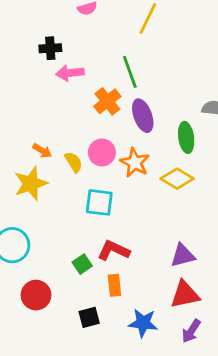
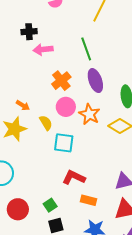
orange cross: (107, 101) -> (61, 81), moved
yellow semicircle: (74, 162) -> (46, 123), moved
green square: (82, 264) -> (50, 205), moved
orange rectangle: (114, 285) -> (88, 200), moved, turned -70

